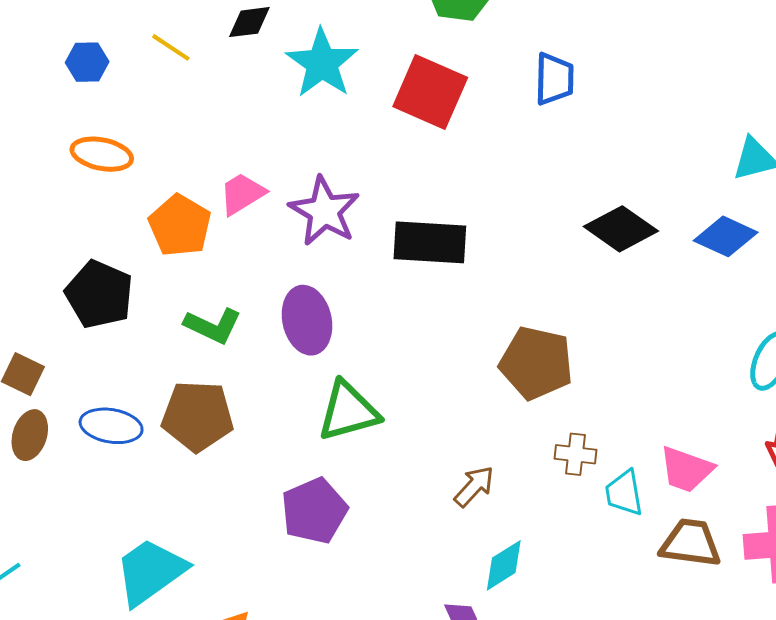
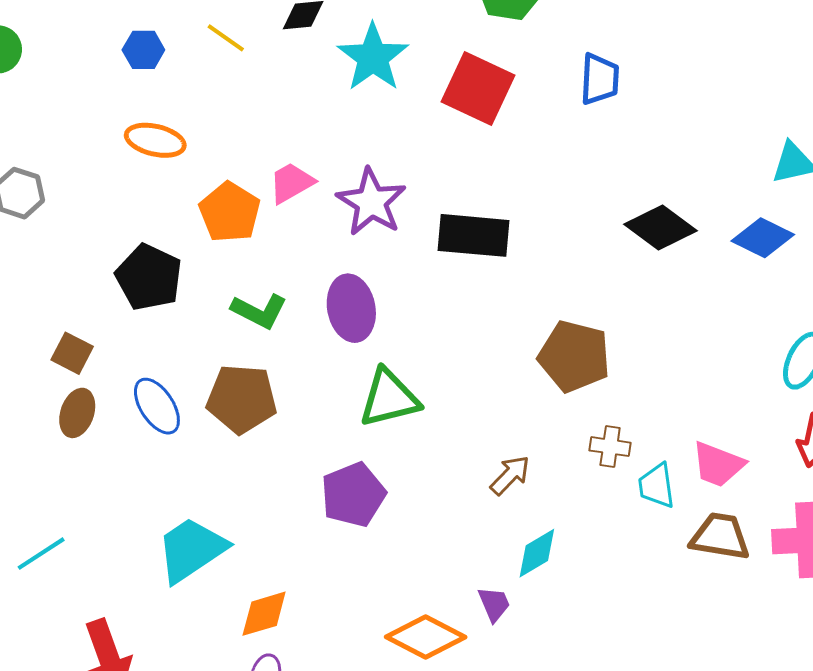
blue ellipse: (111, 426) -> (157, 406), turned 46

